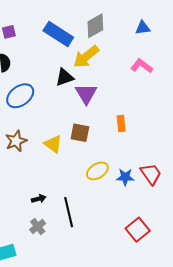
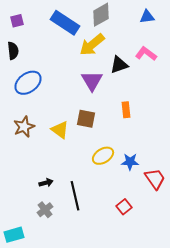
black triangle: (64, 77) -> (119, 65), moved
red trapezoid: (151, 174) -> (155, 179), moved
red square: (138, 230) -> (124, 207), moved, size x0.7

